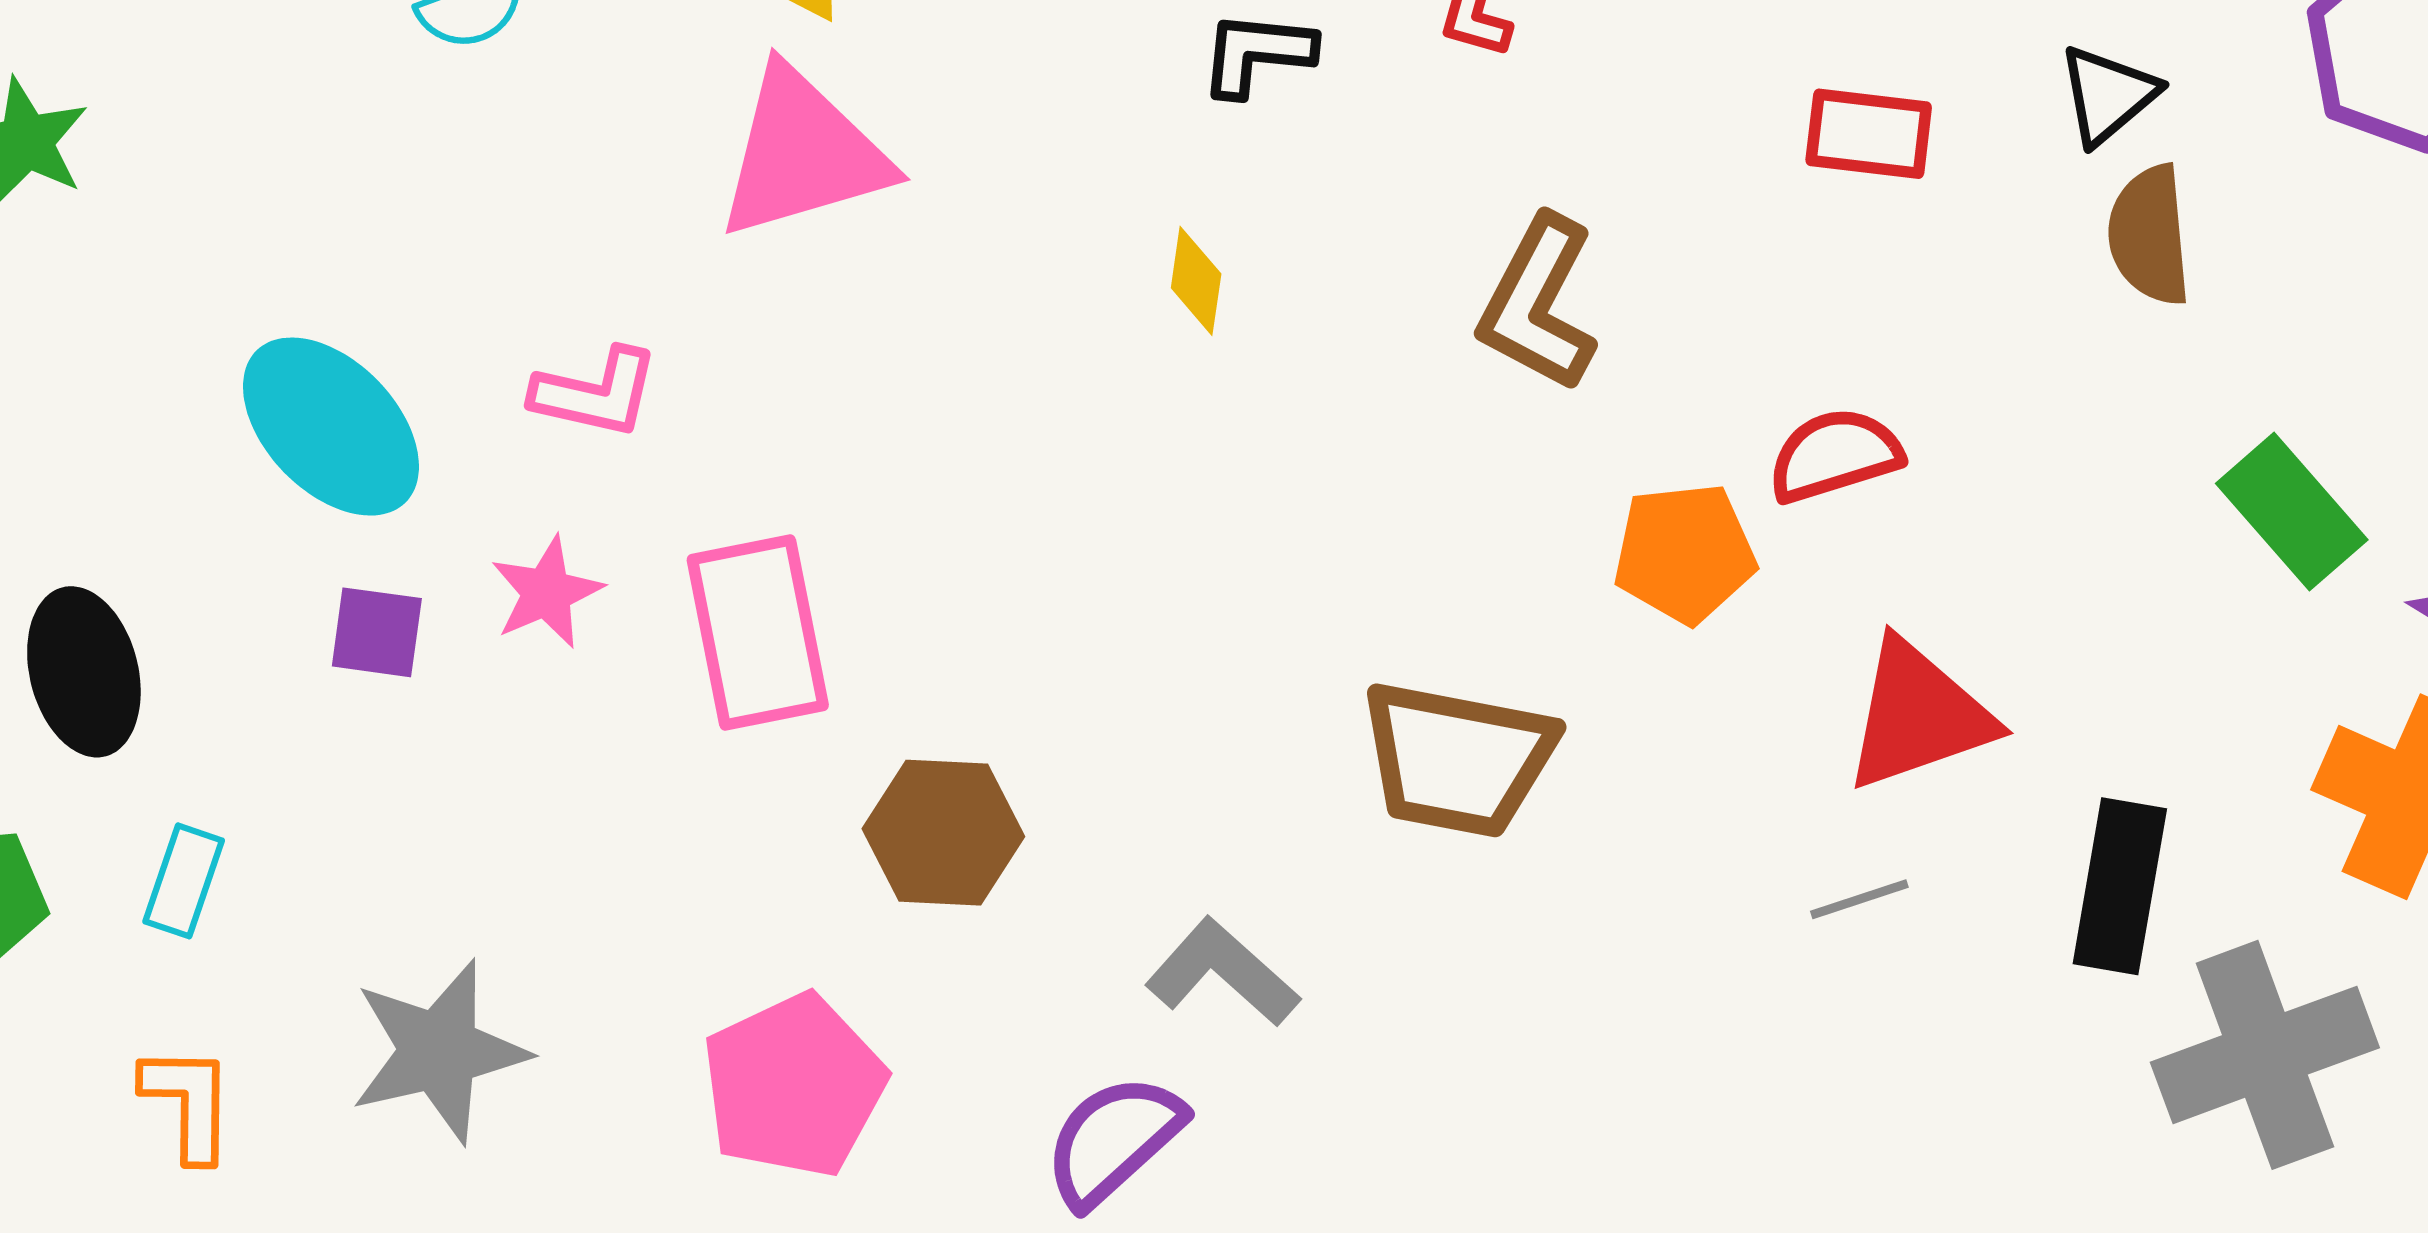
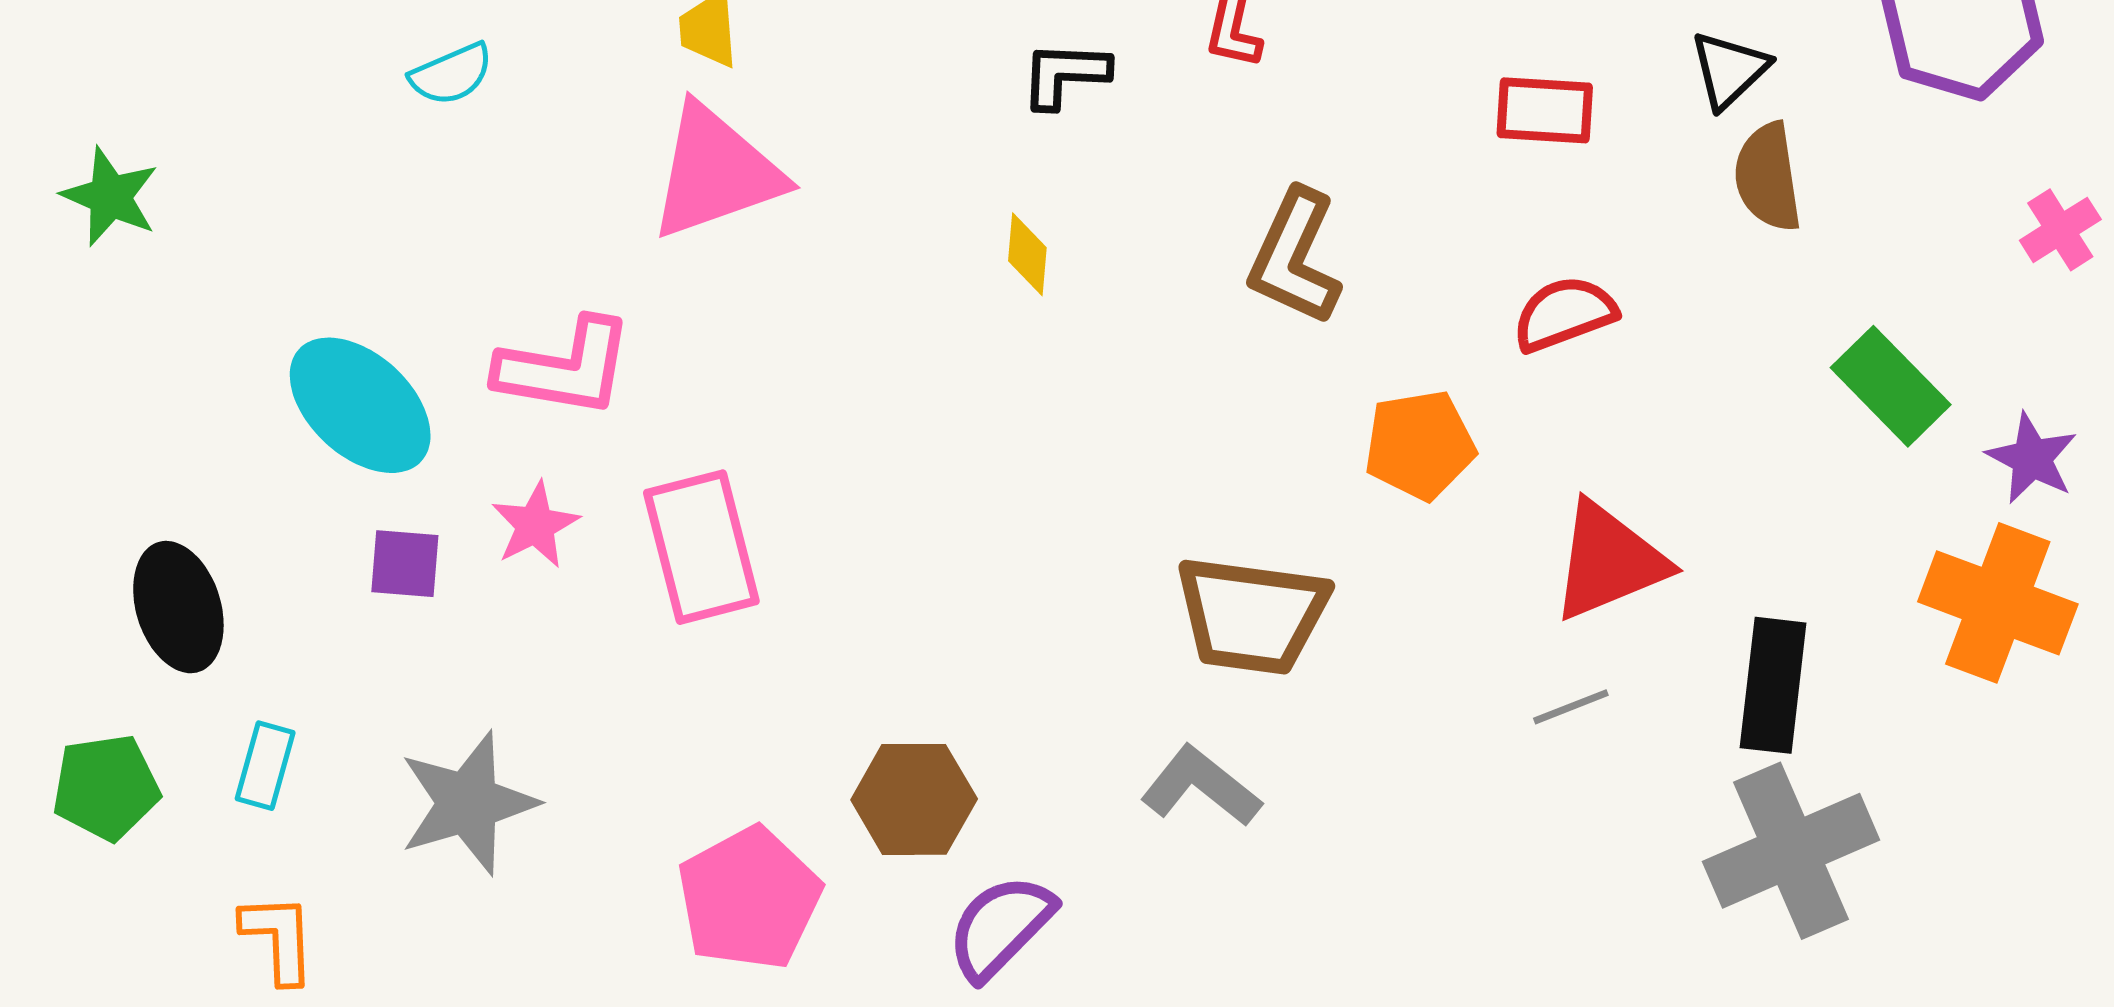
pink L-shape: (596, 393) -> (565, 368), size x1.4
red semicircle: (1835, 455) -> (1564, 314), moved
brown hexagon: (943, 833) -> (914, 799), moved
gray L-shape: (1222, 972) -> (1201, 786), moved
gray star: (439, 1051) -> (468, 803), moved
gray cross: (2265, 1055) -> (1791, 851), moved

